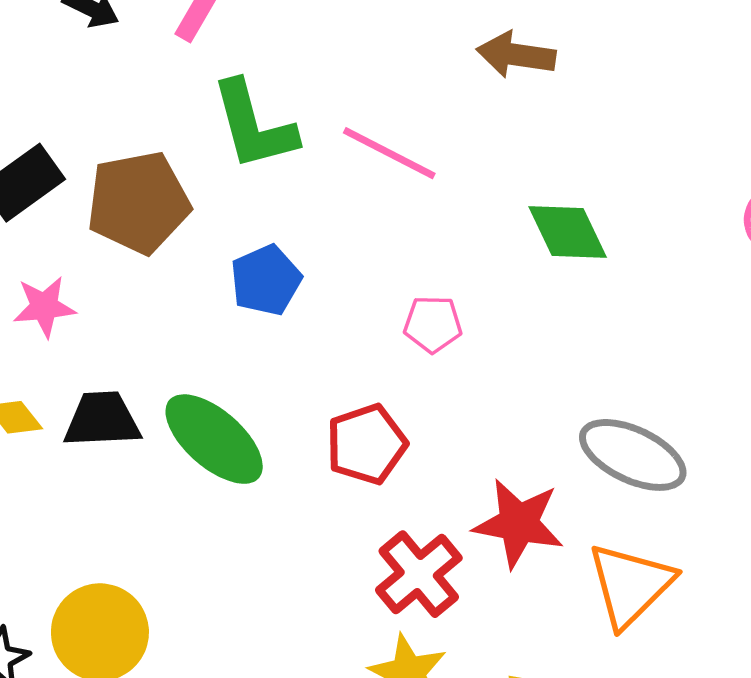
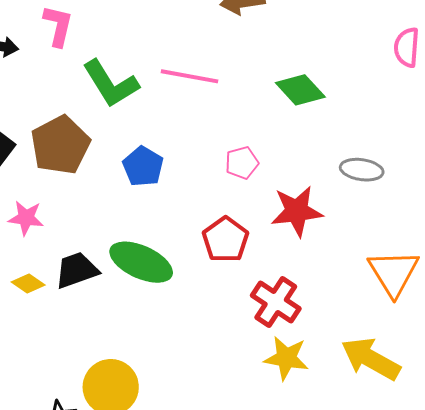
pink star: (44, 307) -> (26, 218), turned 30
gray ellipse: (633, 455) -> (362, 170), moved, size x0.7
red star: (518, 523) -> (297, 211), moved

